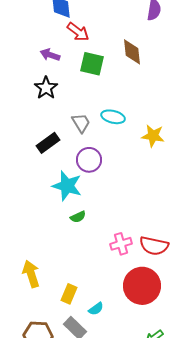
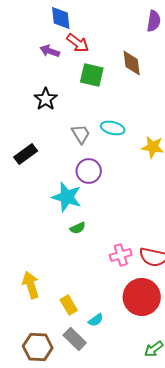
purple arrow: (50, 55) -> (50, 51), moved
black rectangle: (48, 143) -> (26, 154), moved
yellow rectangle: (69, 294) -> (69, 305), turned -54

